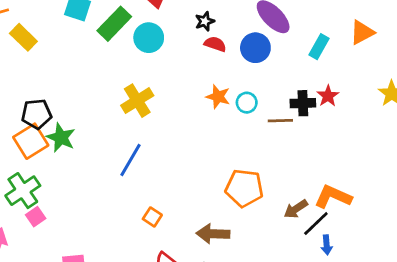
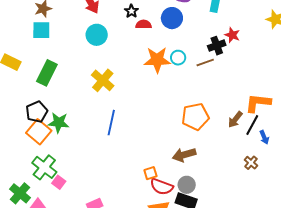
green rectangle: (114, 24) -> (47, 73), moved
orange star: (218, 97) -> (157, 60), size x1.5
orange square: (152, 217) -> (150, 173), moved, turned -32

